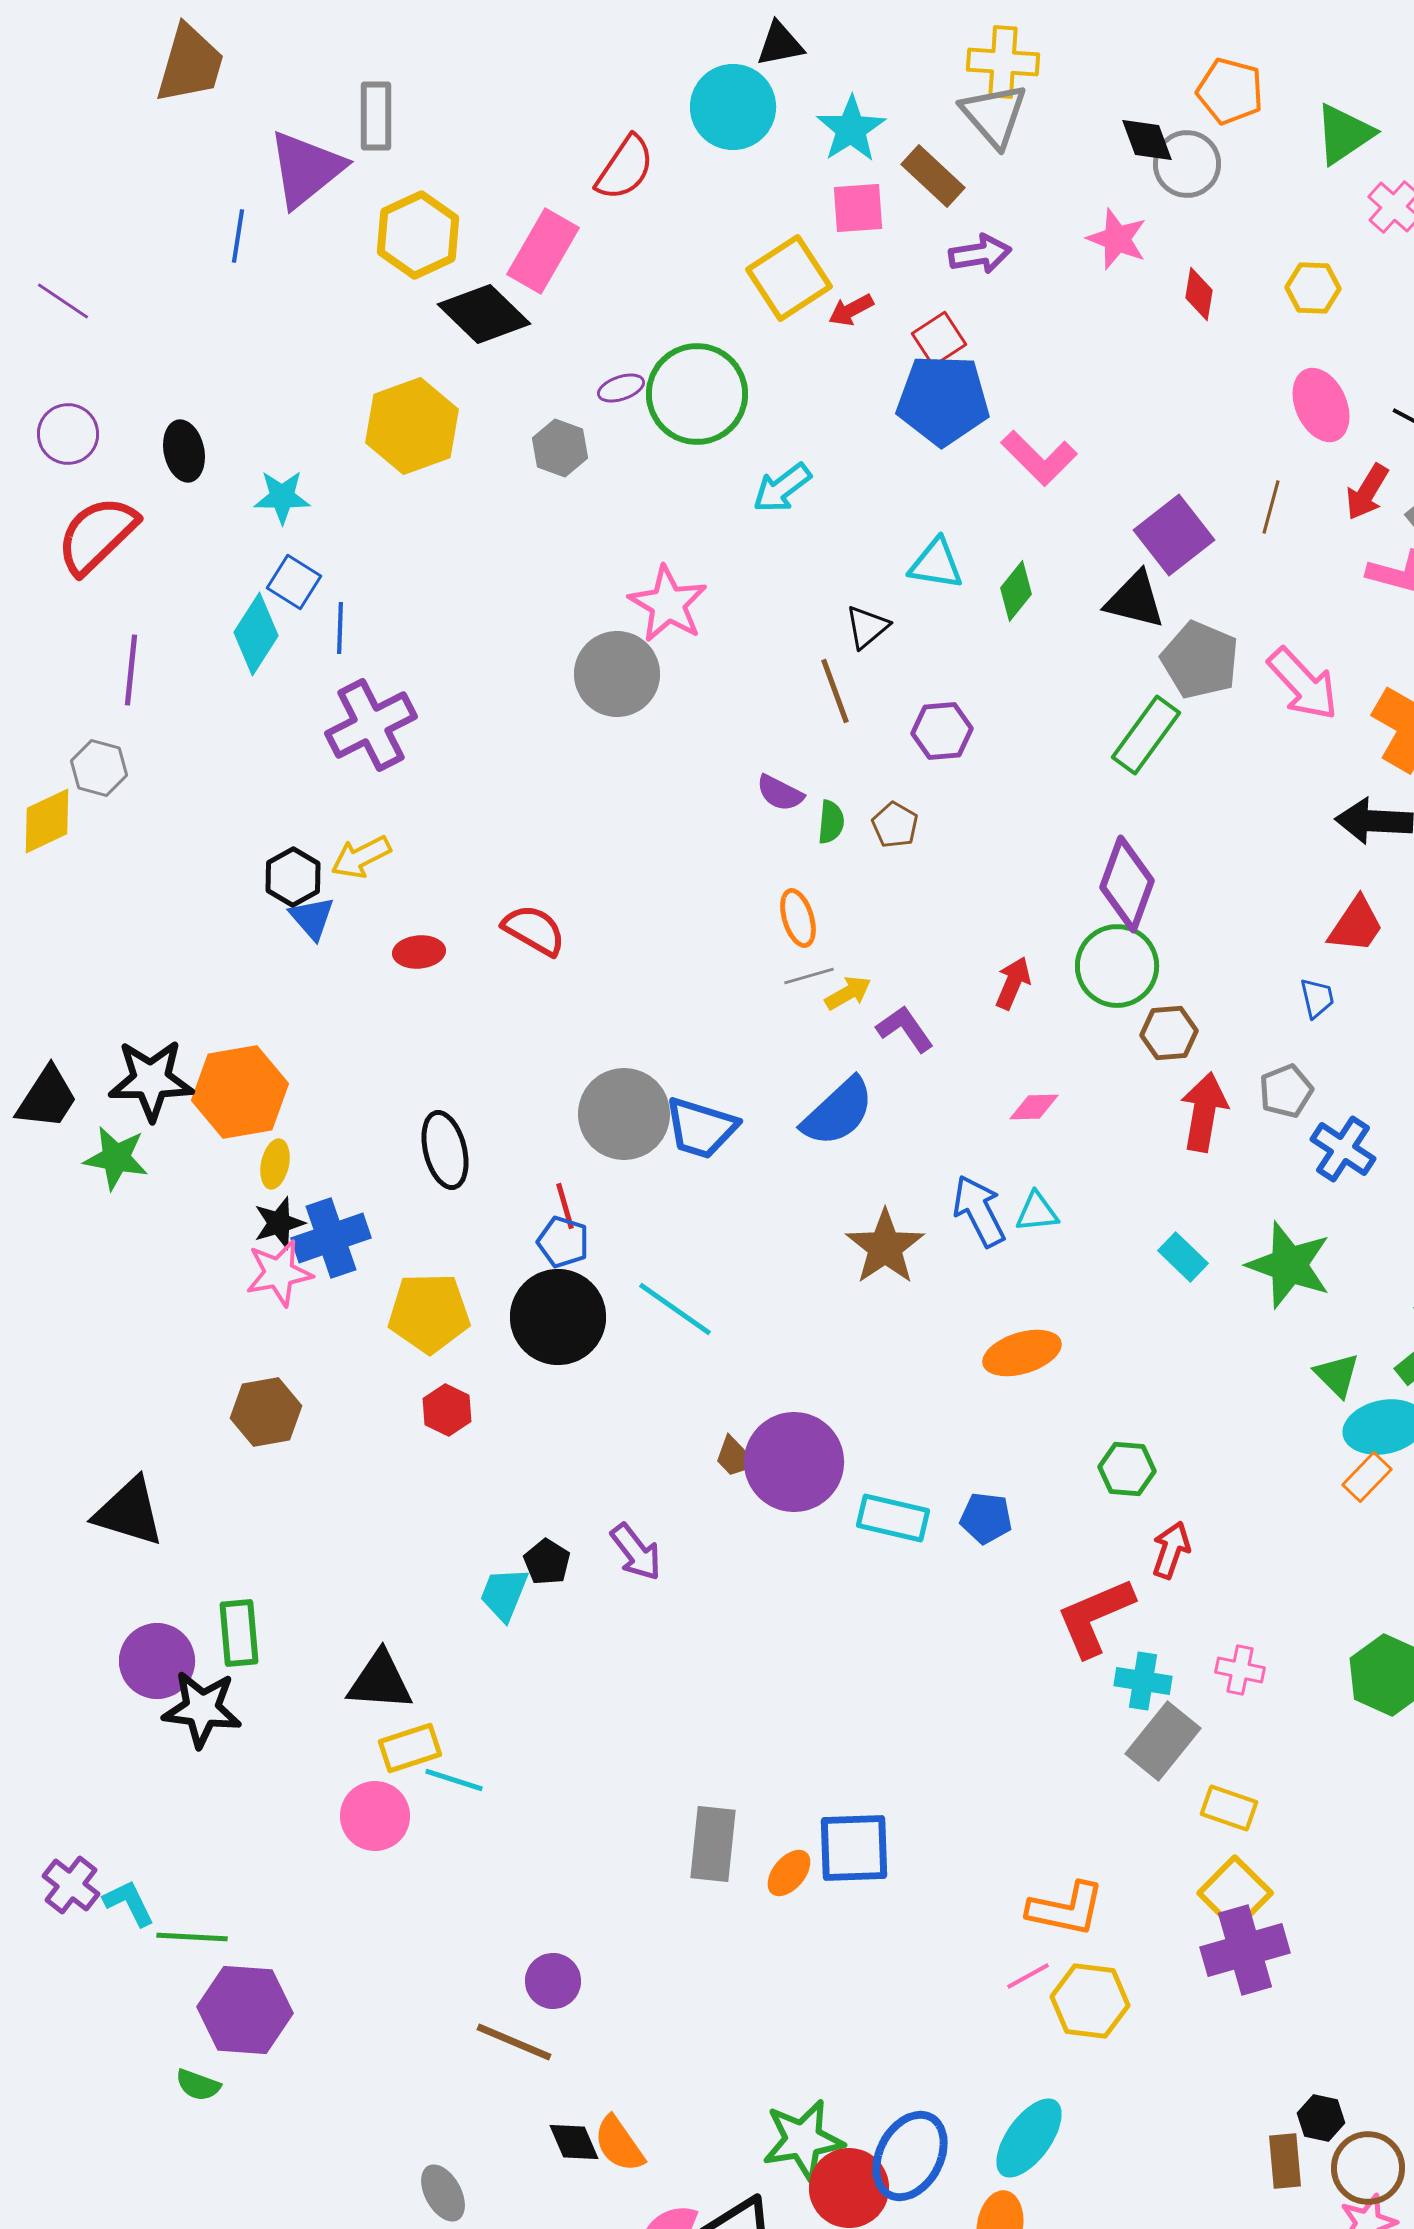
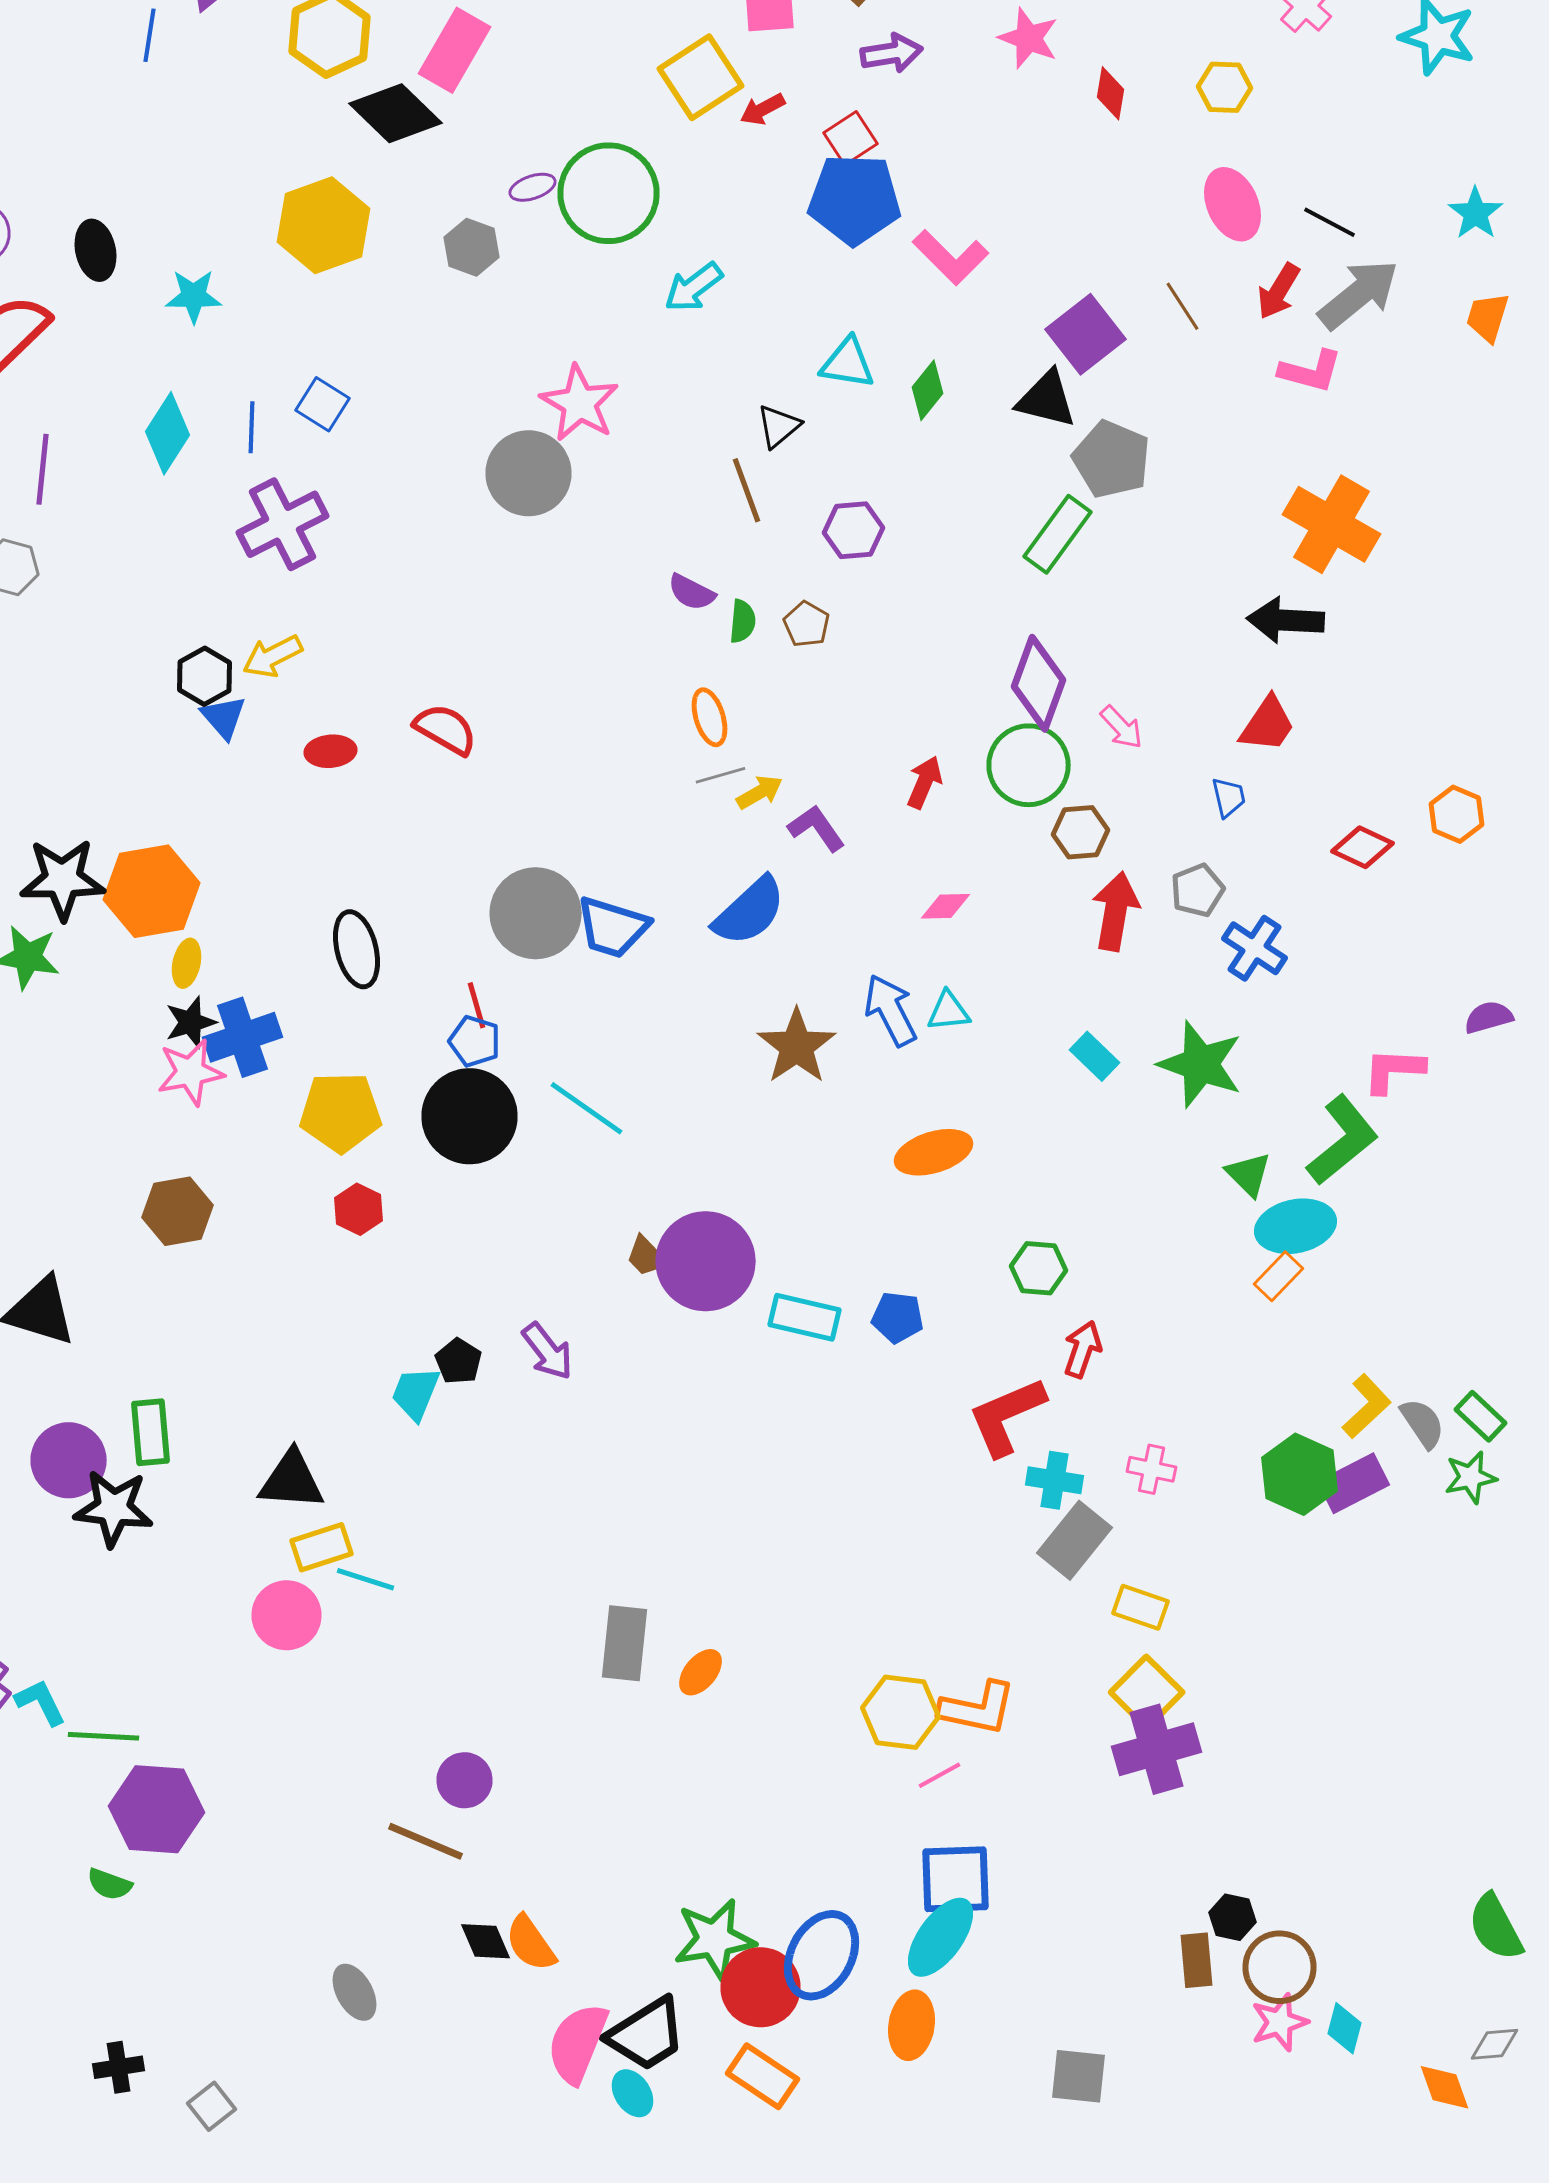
brown line: (1271, 507) -> (1182, 306), turned -48
blue square: (294, 582) -> (322, 404), moved
pink arrow: (1303, 684) -> (1122, 727), moved, size x0.6
blue square: (854, 1848) -> (956, 1879), moved
yellow hexagon: (1090, 2001) -> (900, 1712), moved

